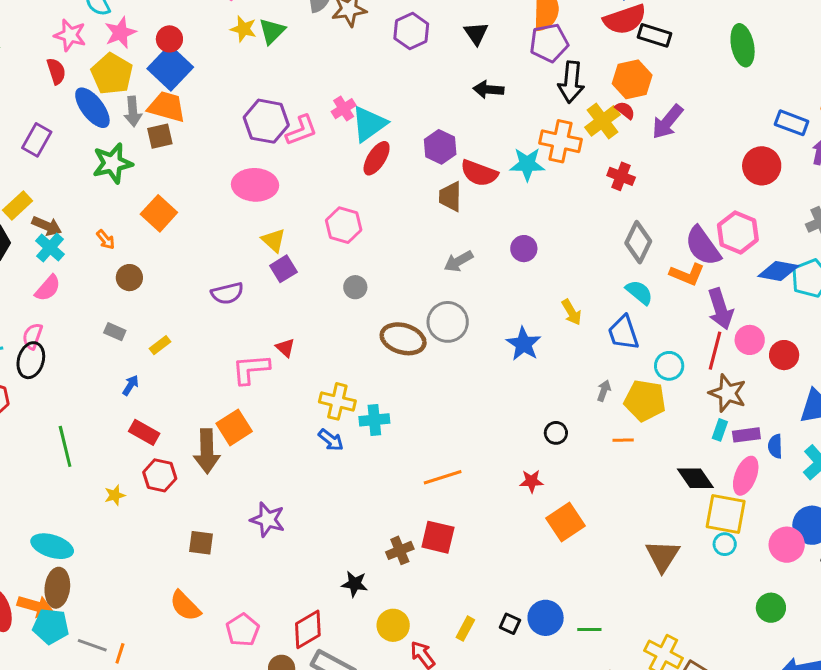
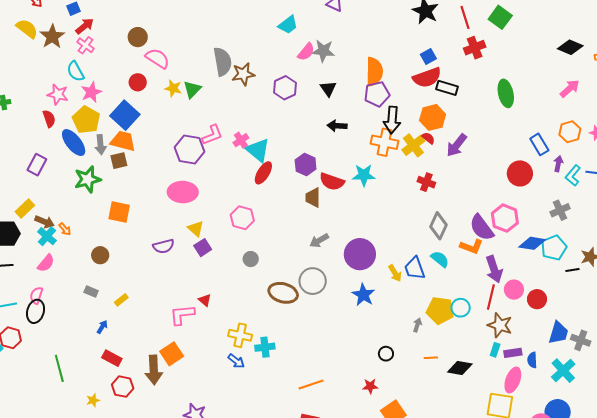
red circle: (169, 39) -> (138, 82), moved
blue rectangle: (792, 123) -> (539, 144), turned 40
cyan triangle: (369, 124) -> (258, 150), turned -44
pink L-shape: (301, 130) -> (212, 135), moved
orange cross: (560, 141) -> (385, 142), moved
orange square: (159, 213) -> (119, 212), turned -30
orange arrow: (106, 240) -> (65, 229), moved
purple circle: (524, 249) -> (360, 254), moved, size x1.8
purple semicircle: (227, 293) -> (164, 246), moved
blue trapezoid: (623, 333) -> (415, 268), moved
yellow pentagon: (645, 401) -> (440, 310), moved
black diamond: (695, 478) -> (460, 368), moved, turned -45

